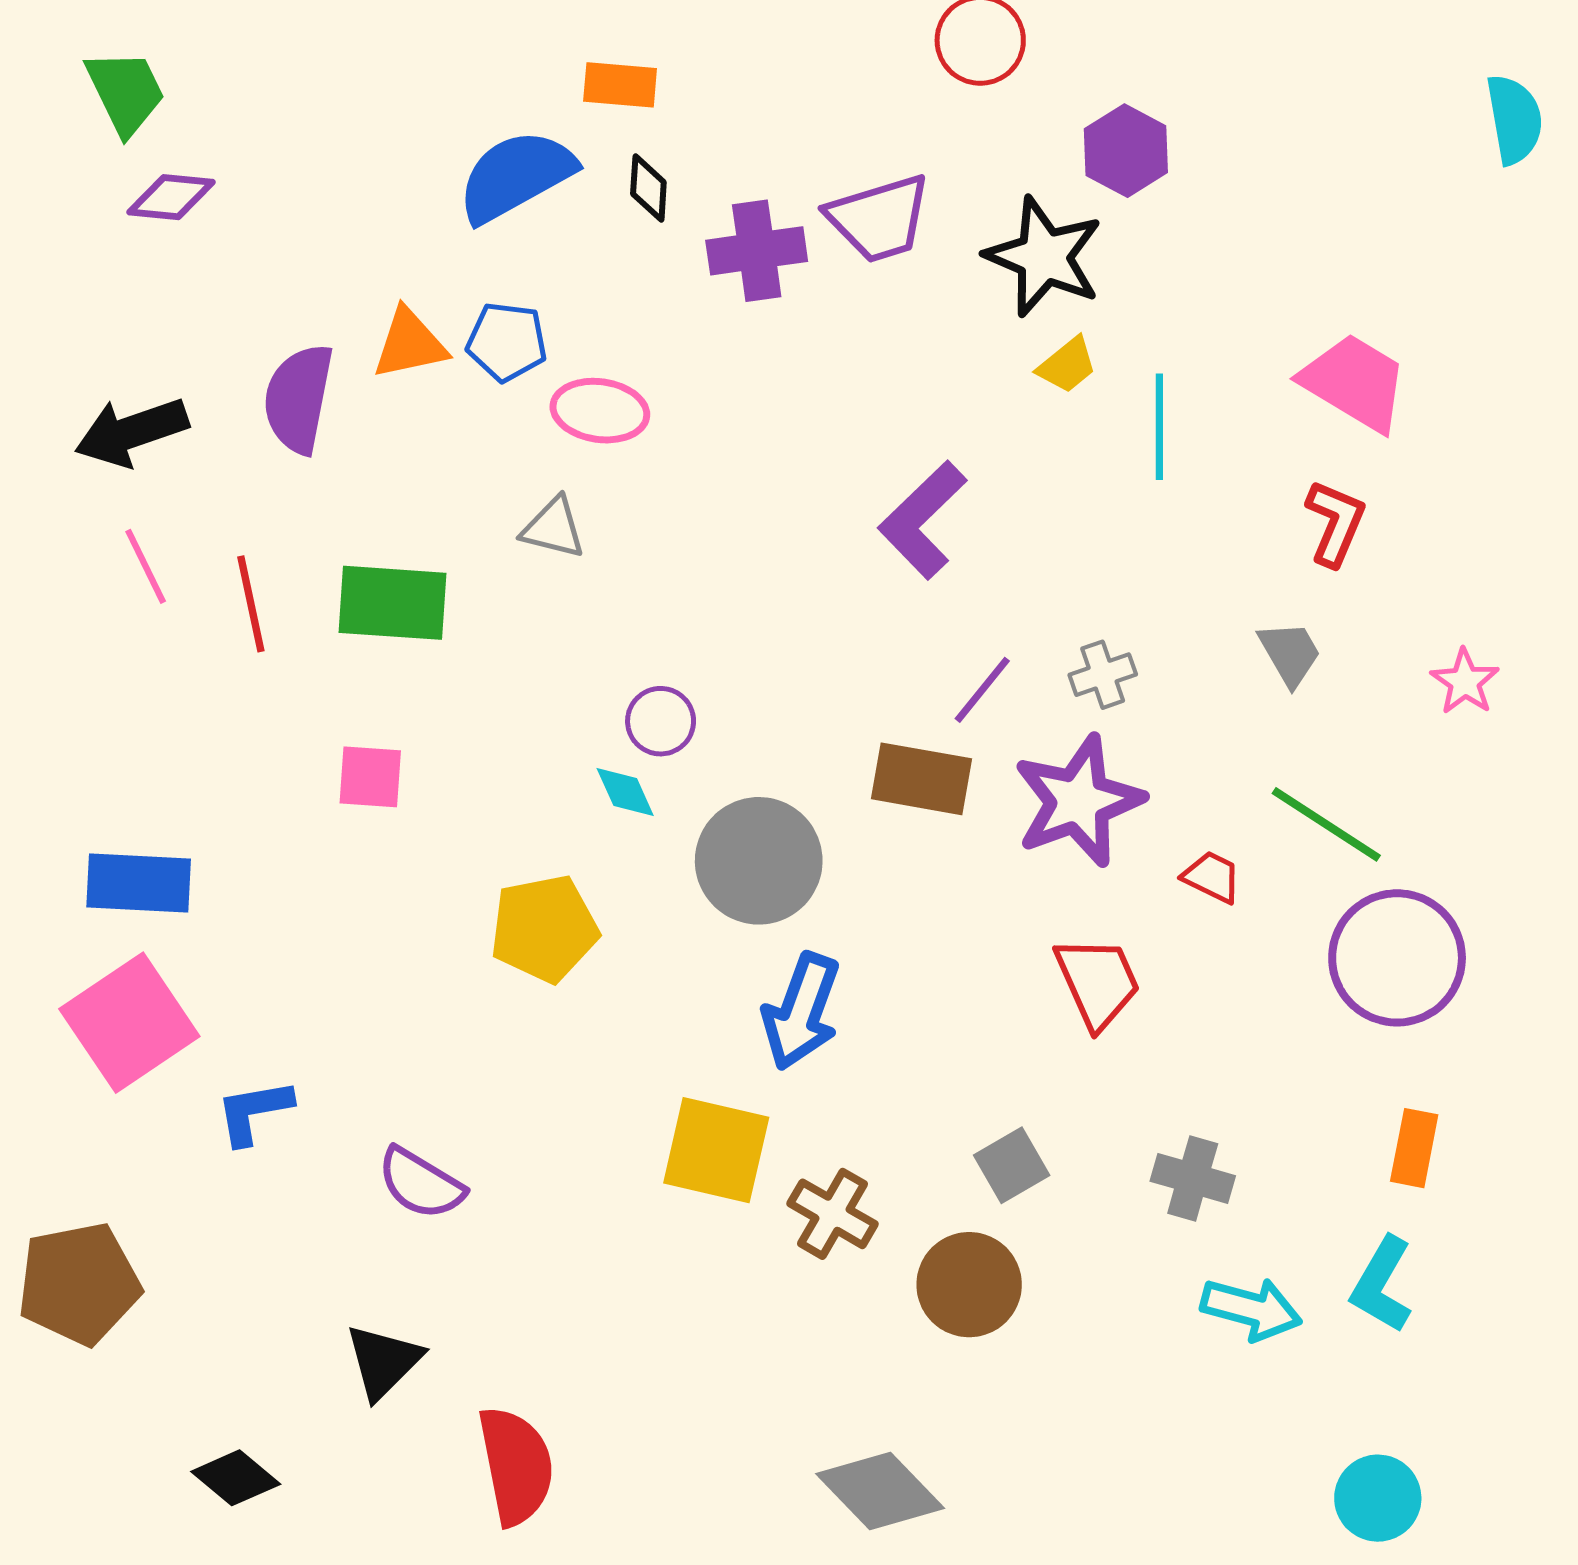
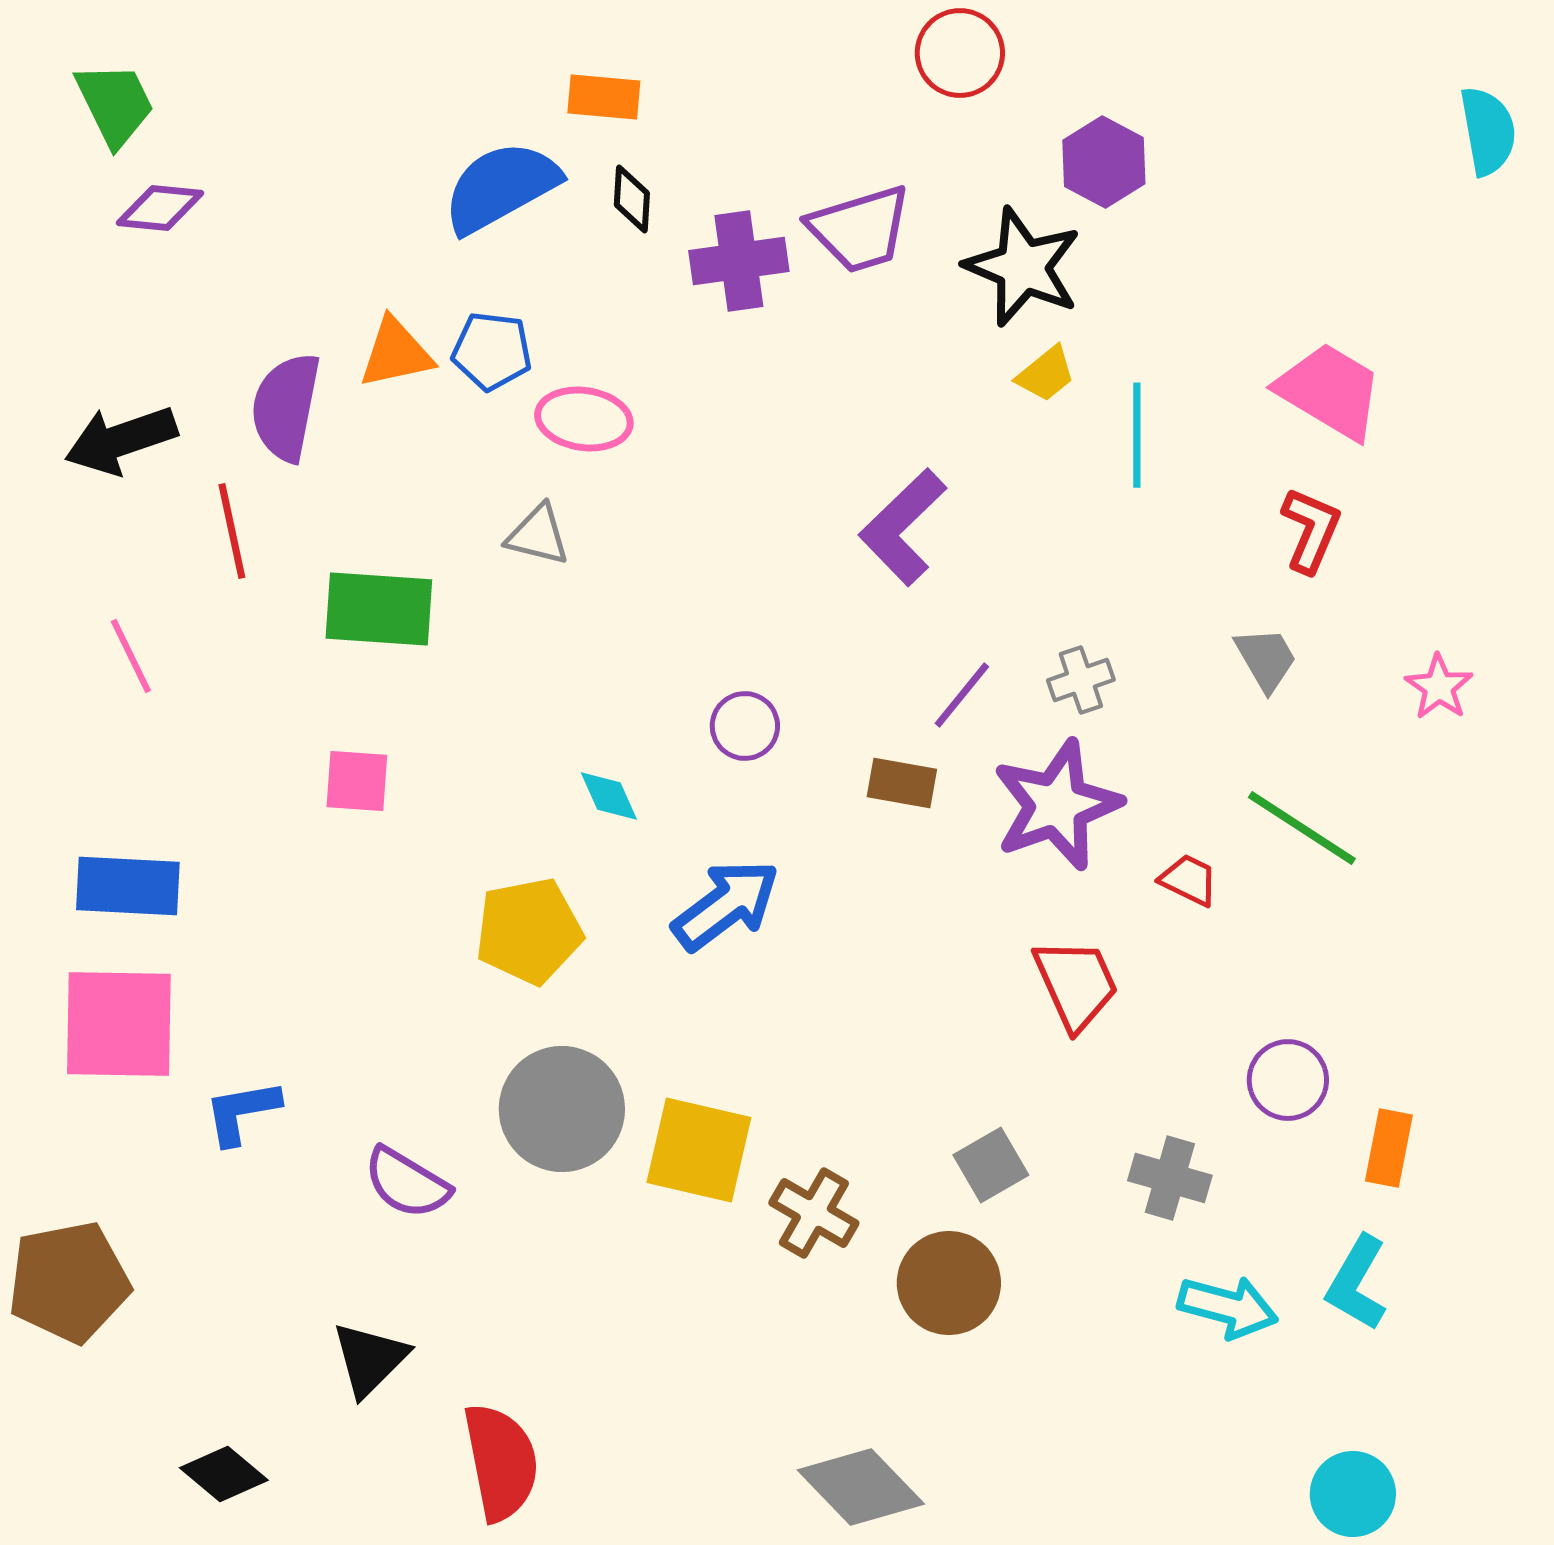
pink line: (146, 566) -> (131, 656), moved
red line: (251, 604) -> (232, 531), moved
purple circle: (661, 721) -> (745, 726), moved
brown rectangle: (922, 779) -> (902, 783), size x0.7
gray circle: (759, 861) -> (562, 1109), moved
purple circle: (1397, 958) -> (1288, 1080), moved, size x0.6
blue arrow: (801, 1012) -> (726, 905), moved, turned -147
pink square: (129, 1023) -> (119, 1024), turned 35

